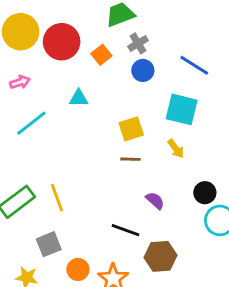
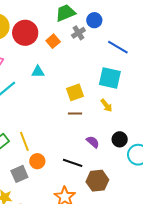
blue circle: (143, 70) -> (94, 20), moved
black circle: (205, 193) -> (120, 139), moved
orange circle: (78, 269) -> (37, 161), moved

